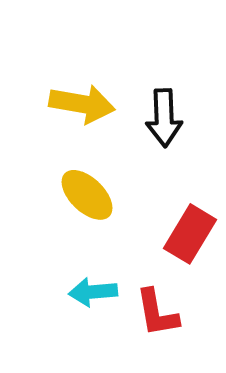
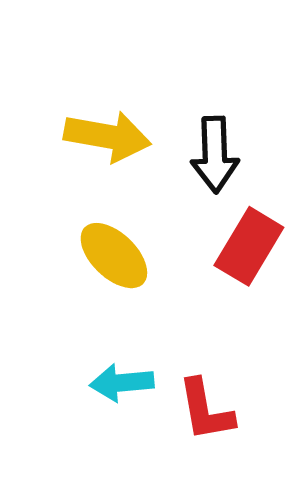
red rectangle: (190, 234) -> (249, 246), moved

